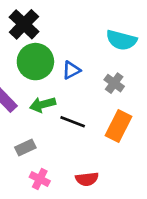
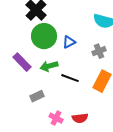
gray cross: (114, 83) -> (99, 51), turned 32
pink cross: (40, 179) -> (56, 118), moved

